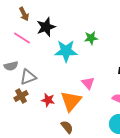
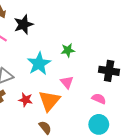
green star: (91, 38) -> (68, 50), moved
cyan star: (66, 51) -> (39, 64), moved, turned -30

